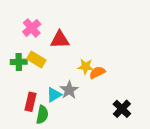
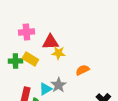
pink cross: (32, 28) -> (26, 32), turned 35
yellow star: (86, 67) -> (58, 53), moved

